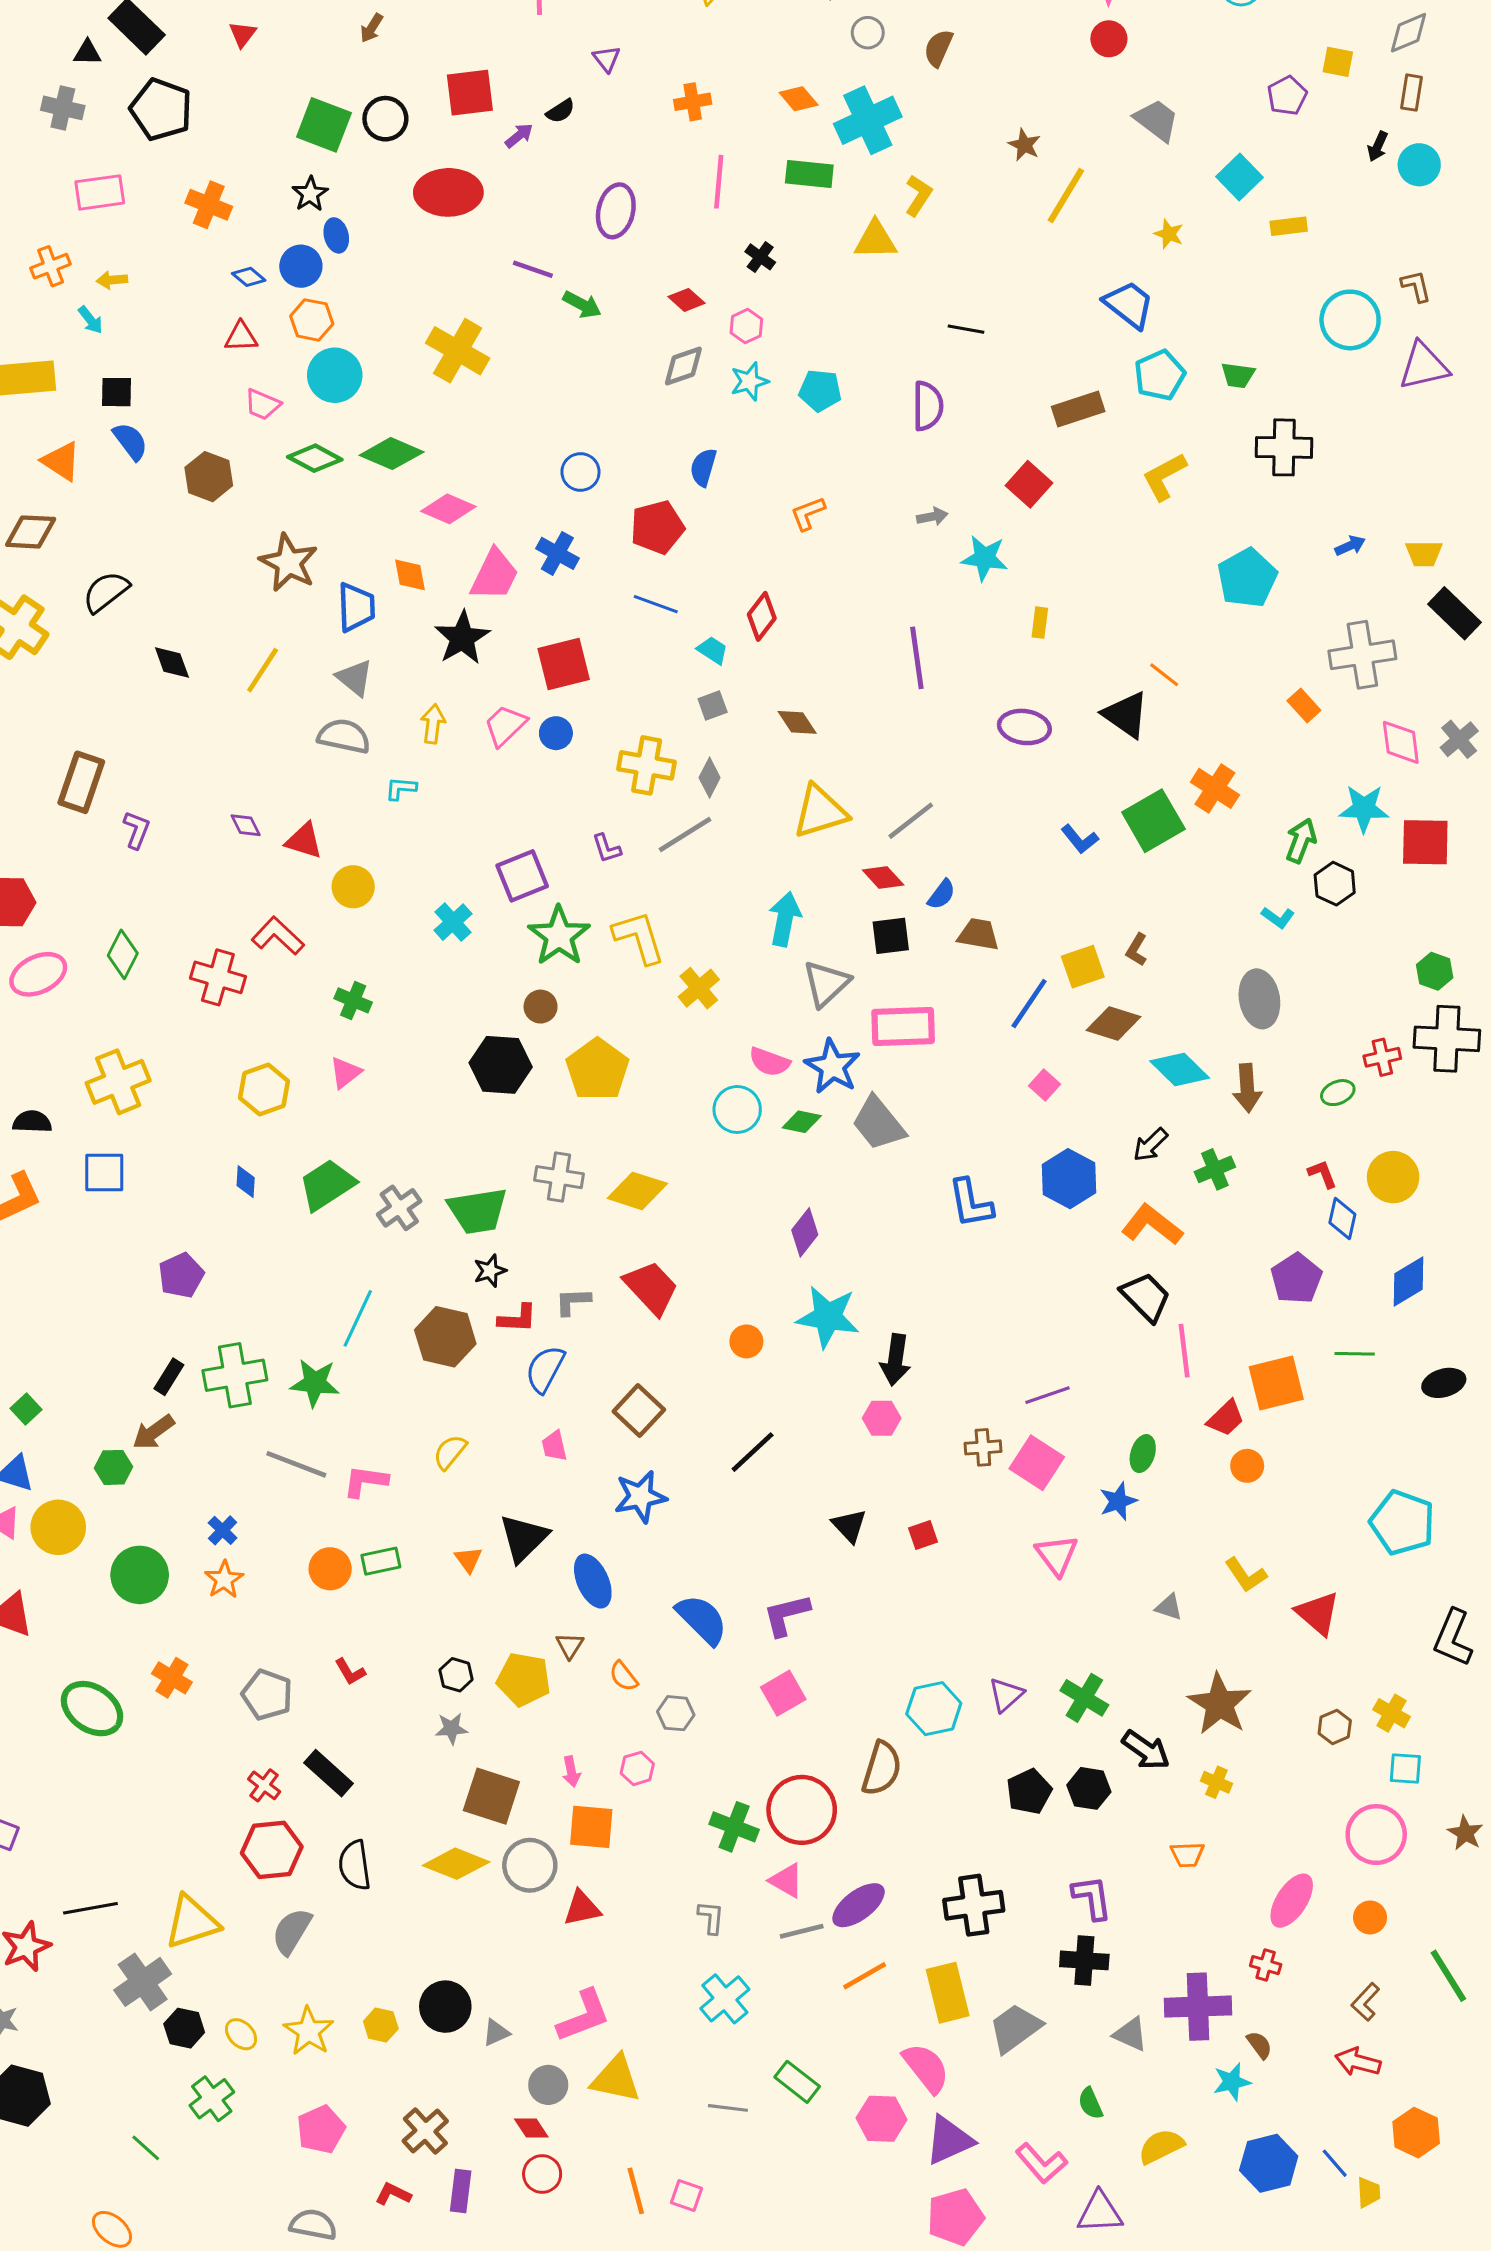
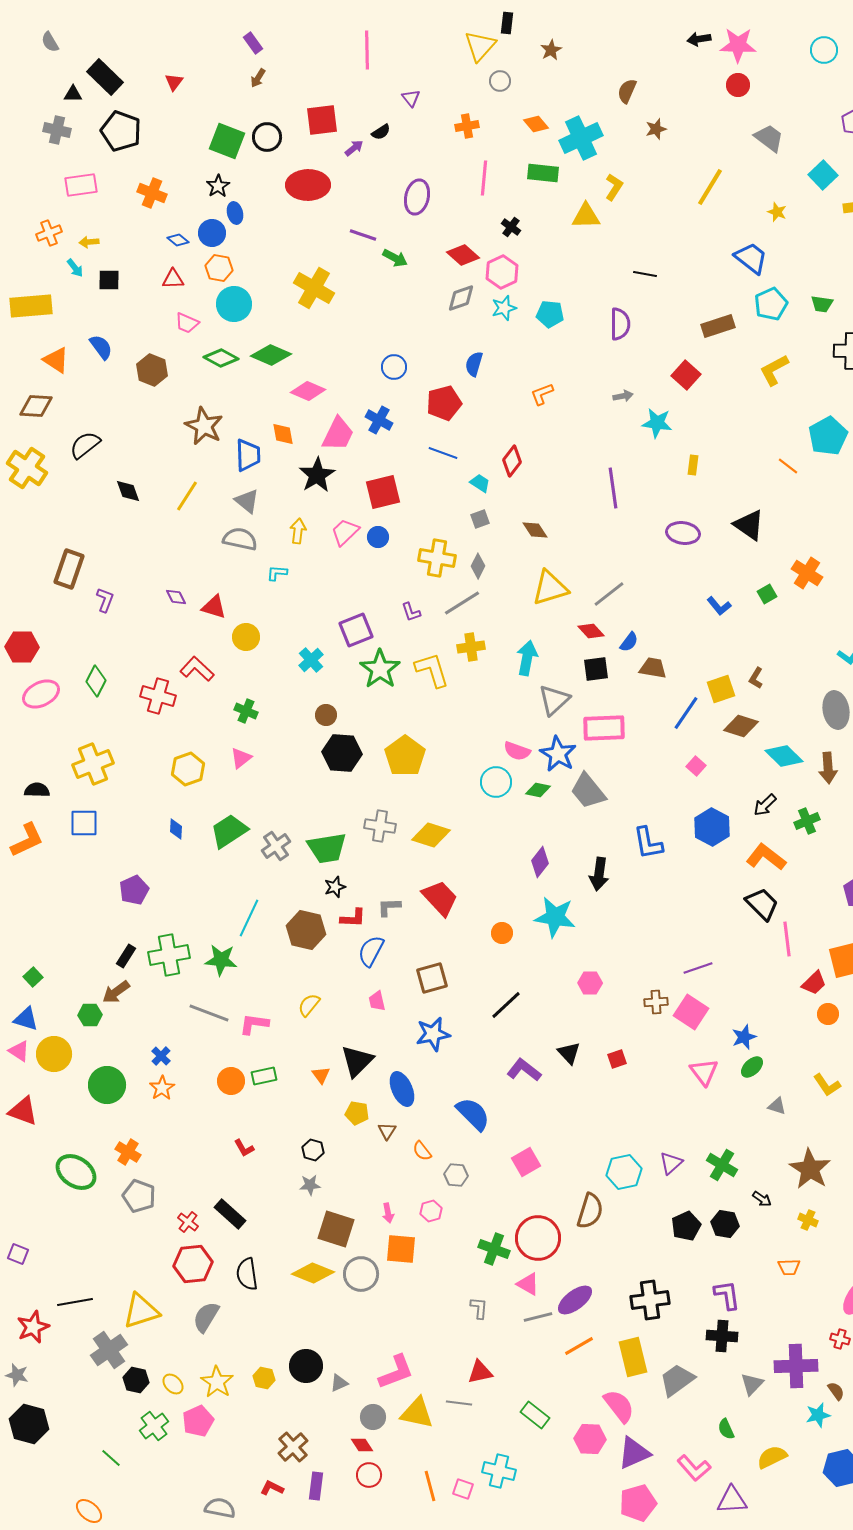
gray circle: (868, 33) -> (500, 81), moved
brown star: (1024, 145) -> (656, 129), moved, turned 30
red diamond: (686, 300) -> (463, 255), size x1.4
pink hexagon: (746, 326) -> (502, 272), size x1.5
black square: (117, 392) -> (109, 280), moved
orange line: (1164, 675) -> (788, 466), moved
green square: (1153, 821) -> (767, 594), size x0.5
yellow cross: (699, 988) -> (471, 647), moved, turned 32
brown circle: (541, 1007) -> (326, 715), moved
black arrow: (895, 1360) -> (599, 874), moved
brown square: (639, 1411) -> (432, 978), turned 32
green ellipse: (1143, 1454) -> (752, 1067), moved, turned 30
purple L-shape: (786, 1615) -> (524, 1070), moved, turned 52
yellow pentagon: (524, 1679) -> (357, 1113), moved, size x0.7
gray pentagon: (267, 1695) -> (139, 1196), moved
black arrow: (1146, 1750) -> (762, 1199), size x0.6
red triangle: (582, 1908) -> (480, 1372), moved
cyan cross: (725, 1999) -> (499, 1471), moved, turned -36
gray triangle: (1130, 2034) -> (752, 1384), turned 50
gray line: (728, 2108) -> (459, 1403), moved
pink pentagon: (321, 2129) -> (198, 1421), moved

